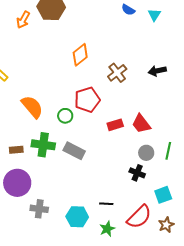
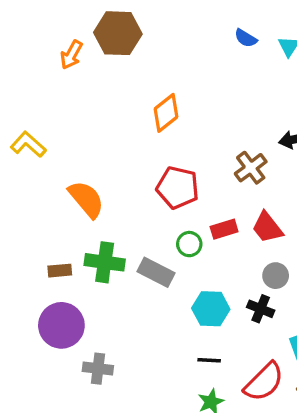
brown cross: (117, 73) -> (251, 168), moved
red pentagon: (87, 100) -> (178, 188), turned 30
green circle: (65, 116) -> (189, 244), moved
cyan hexagon: (77, 217) -> (211, 309), moved

